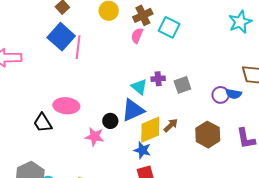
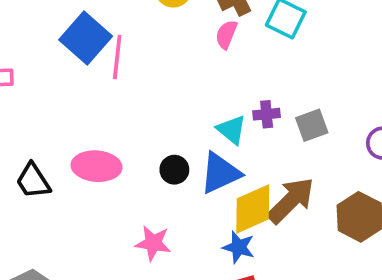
black circle: (110, 121) -> (174, 170), moved
black trapezoid: (43, 123) -> (33, 181), moved
brown arrow: (171, 125) -> (291, 200), size x1.8
pink star: (95, 137) -> (153, 243), moved

